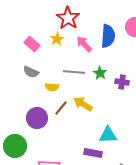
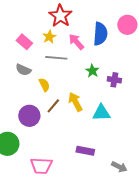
gray line: (74, 72) -> (56, 58), moved
yellow semicircle: (52, 87) -> (44, 85), turned -120
yellow arrow: (83, 104) -> (75, 102), turned 30
cyan triangle: (108, 135) -> (101, 113), moved

